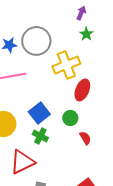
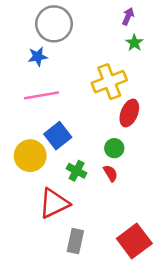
gray circle: (36, 41) -> (54, 24), moved
blue square: (39, 113) -> (58, 136), moved
red semicircle: (85, 138) -> (110, 173), moved

